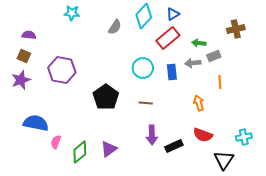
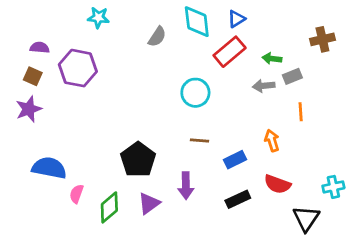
cyan diamond: (144, 16) -> (197, 22), turned -50
purple hexagon: (62, 70) -> (78, 68), moved
blue rectangle: (172, 72) -> (235, 160), moved, turned 70
black pentagon: (106, 97) -> (138, 160), moved
purple arrow: (152, 135) -> (186, 186), moved

